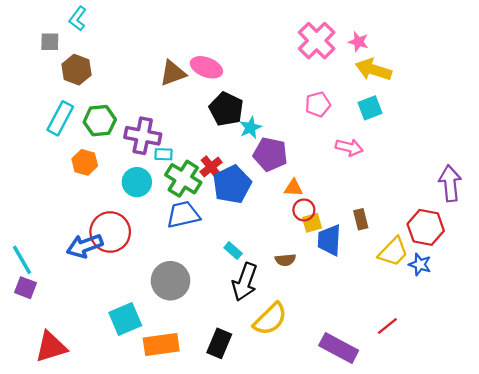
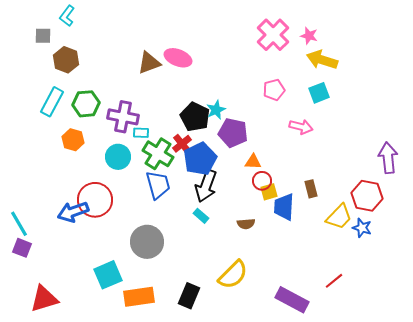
black pentagon: (226, 109) -> (195, 117), moved
blue trapezoid: (183, 215) -> (158, 185), turned 88
black arrow: (245, 282) -> (206, 186), moved

